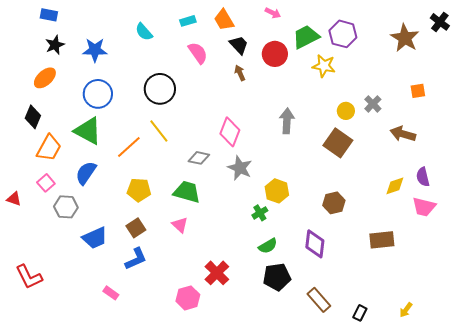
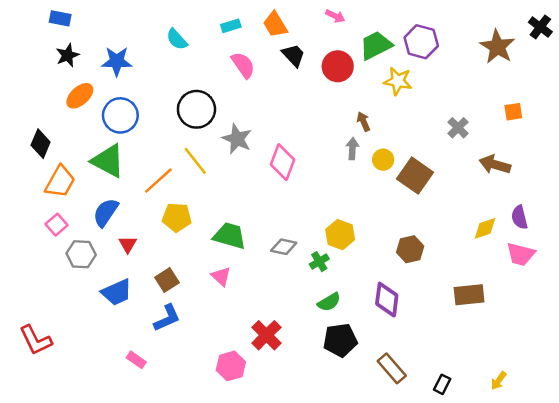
brown arrow: (240, 73) -> (363, 122), moved
orange ellipse: (45, 78) -> (80, 96), moved
yellow circle: (346, 111) -> (383, 160), moved
gray arrow: (287, 121) -> (352, 149), size x0.7
gray diamond: (199, 158) -> (284, 247), moved
gray star: (240, 168) -> (237, 139), moved
yellow pentagon: (139, 190) -> (177, 217), moved
red triangle: (14, 199) -> (128, 244), moved, turned 42

